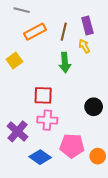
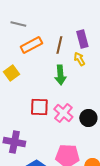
pink cross: (47, 120) -> (63, 113), moved, turned 36
purple cross: (17, 131) -> (14, 142), turned -30

